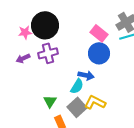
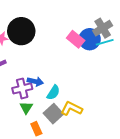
purple cross: (48, 53) -> (22, 88), moved
blue circle: (99, 53) -> (90, 39), moved
blue arrow: (86, 75) -> (35, 81), moved

